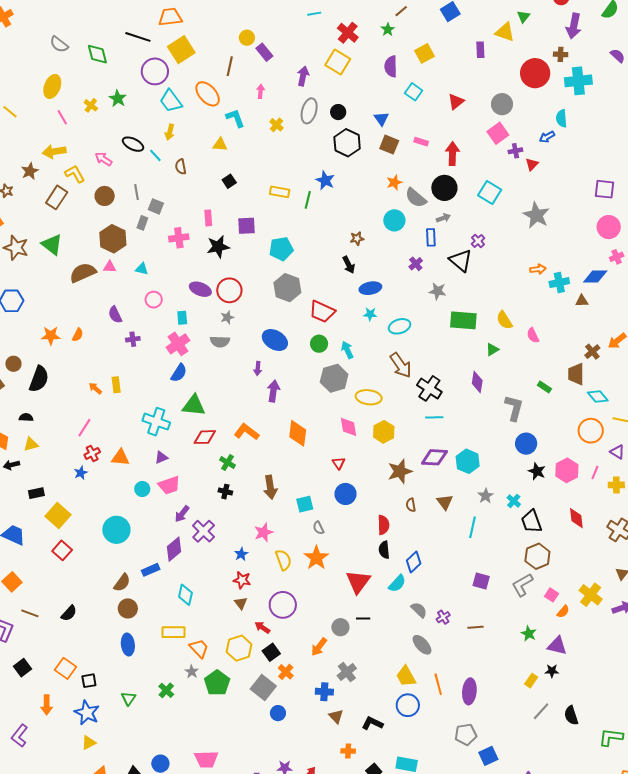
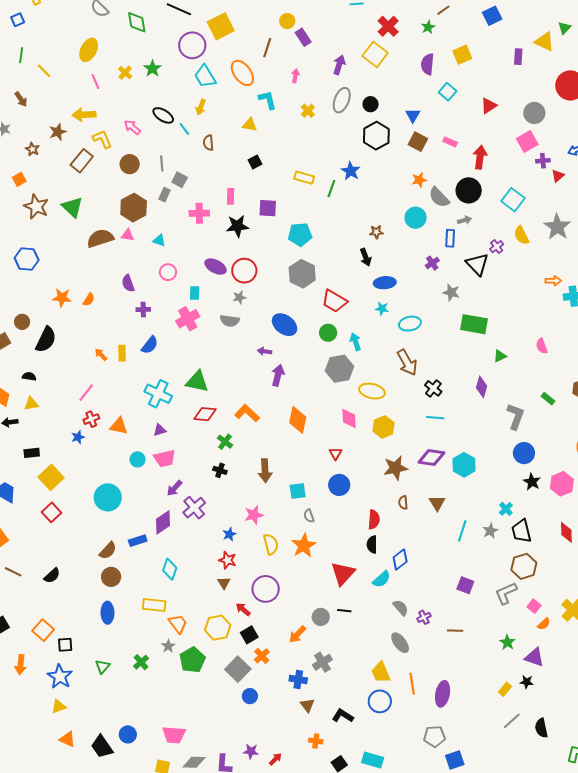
yellow semicircle: (504, 320) -> (522, 235), moved
purple arrow: (258, 369) -> (265, 351), turned 88
blue semicircle: (179, 373) -> (150, 345), moved
black cross: (429, 388) -> (433, 388), size x0.7
gray star: (486, 496) -> (490, 531), moved

